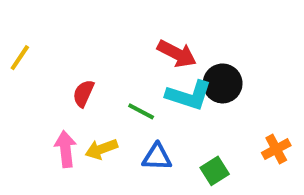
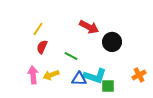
yellow line: (20, 58) -> (38, 29), moved
cyan L-shape: (189, 95) -> (95, 76), moved
green square: (215, 171) -> (108, 86), turned 32

